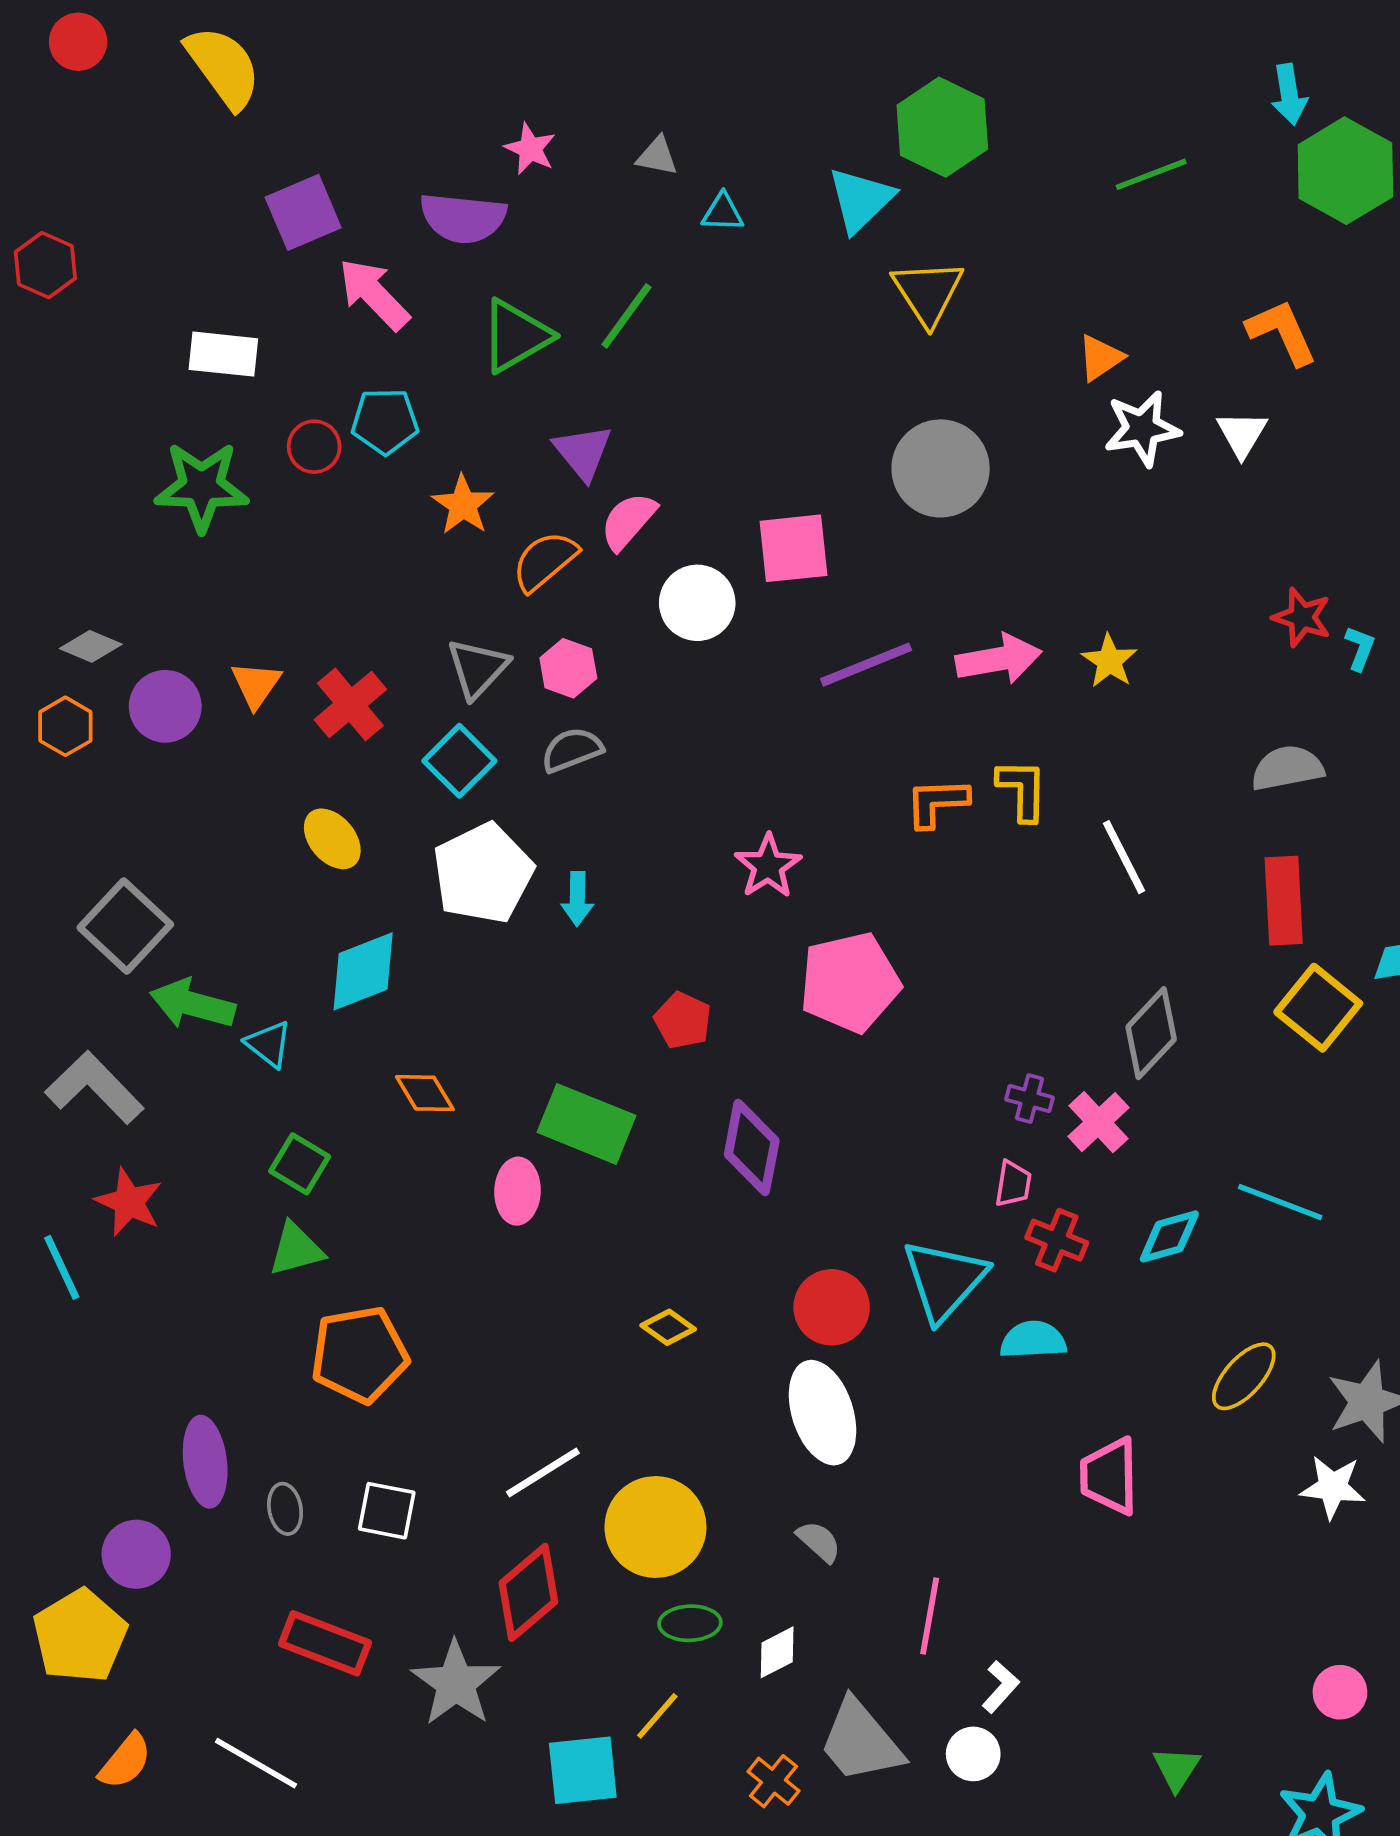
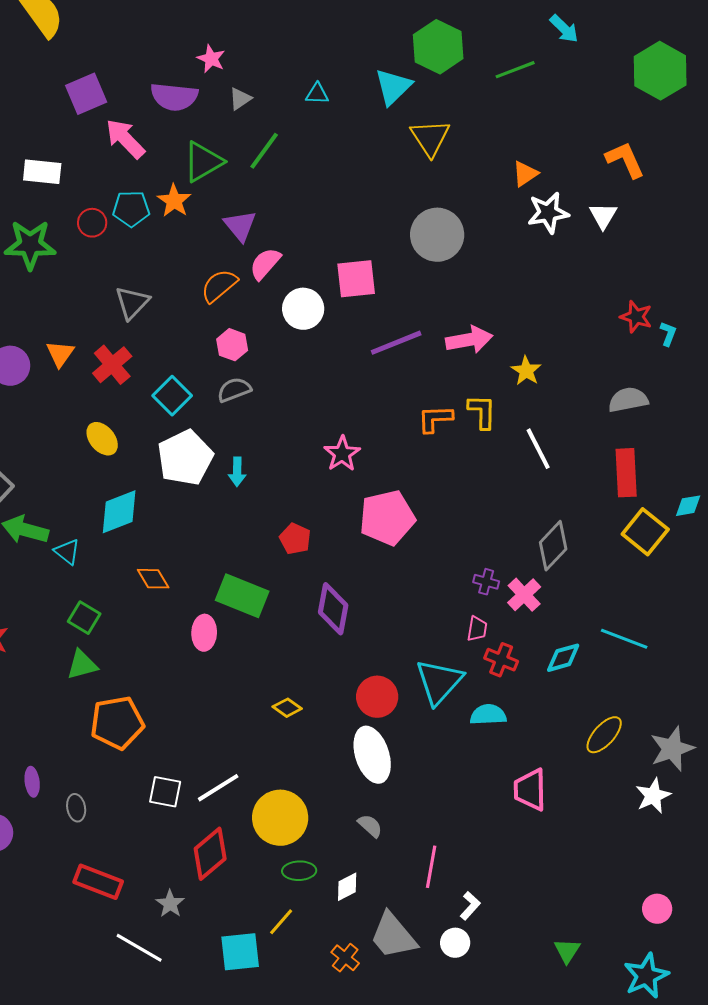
cyan arrow: (1289, 94) -> (564, 29), moved, turned -36
gray triangle: (657, 156) -> (240, 99), moved, turned -45
green line: (1151, 174) -> (515, 70), moved
orange star: (463, 505) -> (174, 201), moved
yellow star: (1109, 661) -> (526, 371), moved
gray triangle: (478, 668) -> (132, 303), moved
purple ellipse: (205, 1462) -> (32, 782), size x0.6
white star: (1333, 1487) -> (653, 796), turned -30
white square: (387, 1511) -> (165, 792), moved
gray star: (456, 1683) -> (170, 904), size x0.6
white line: (256, 1763) -> (139, 948), moved

